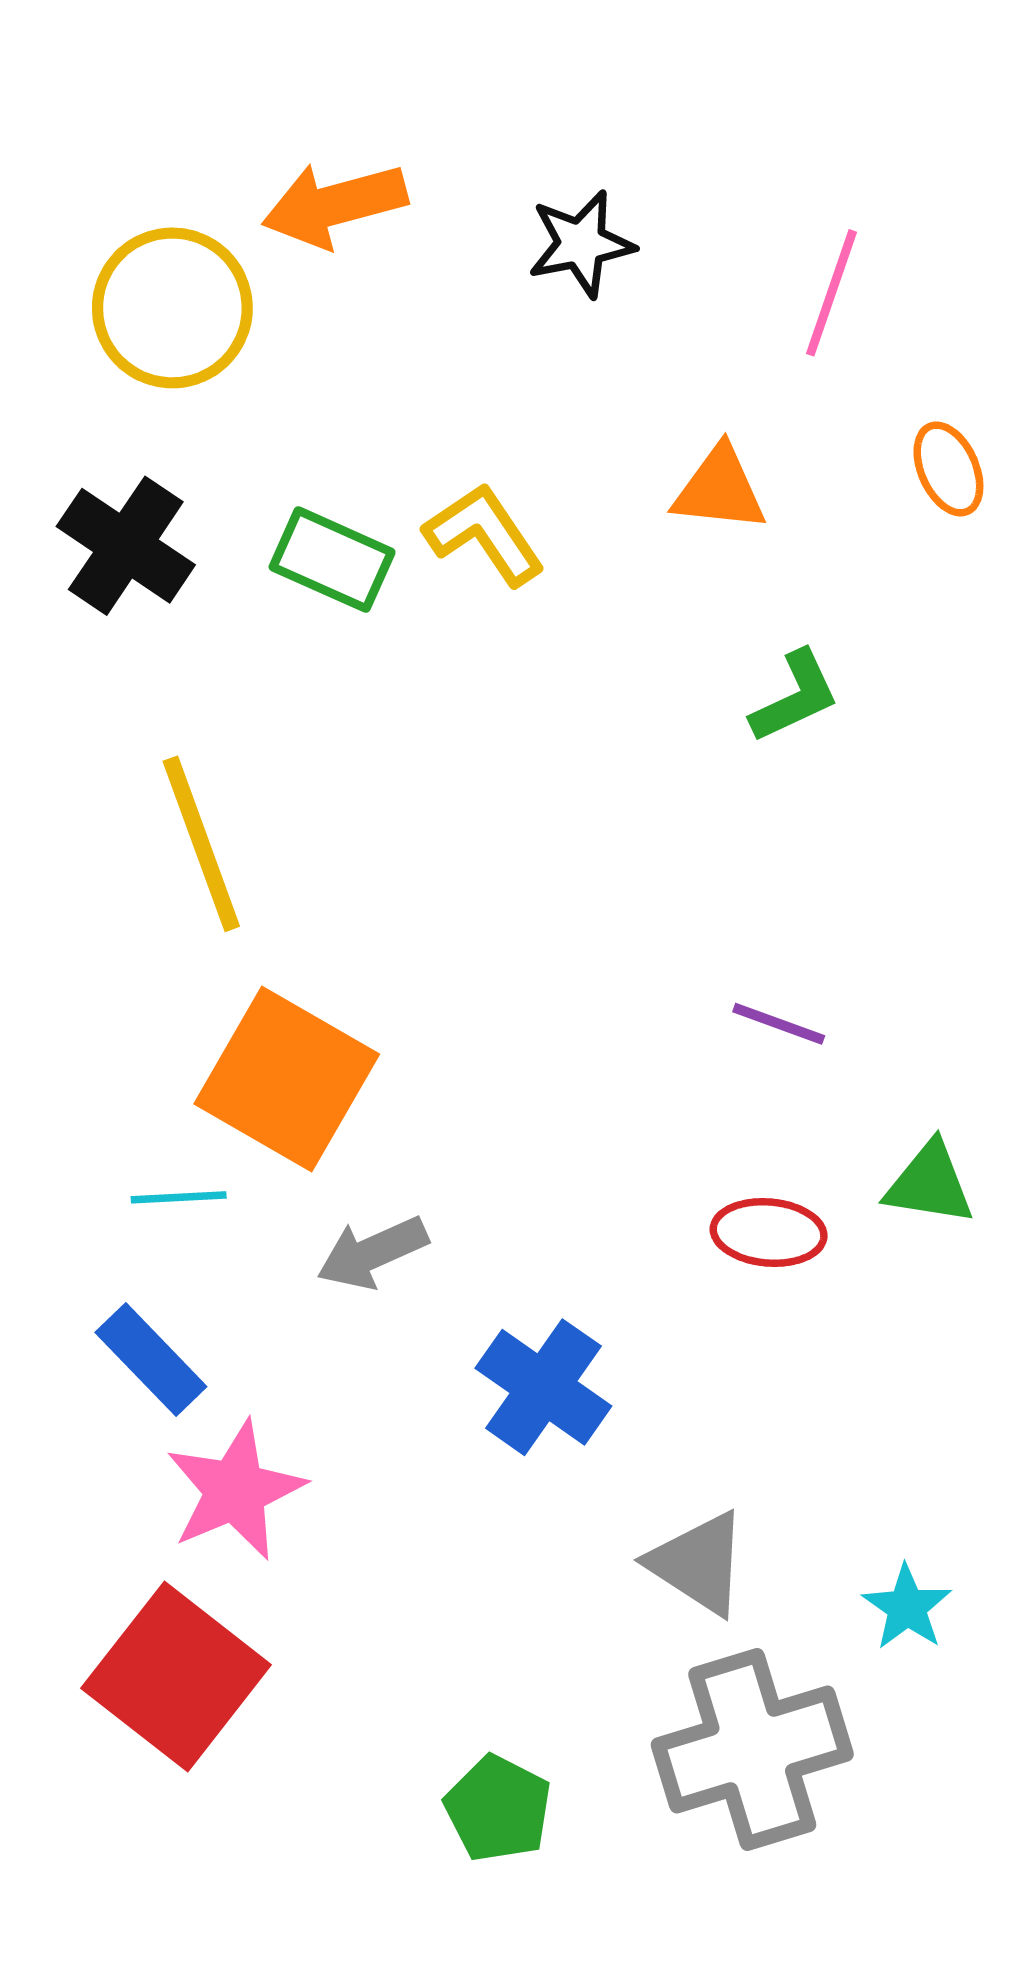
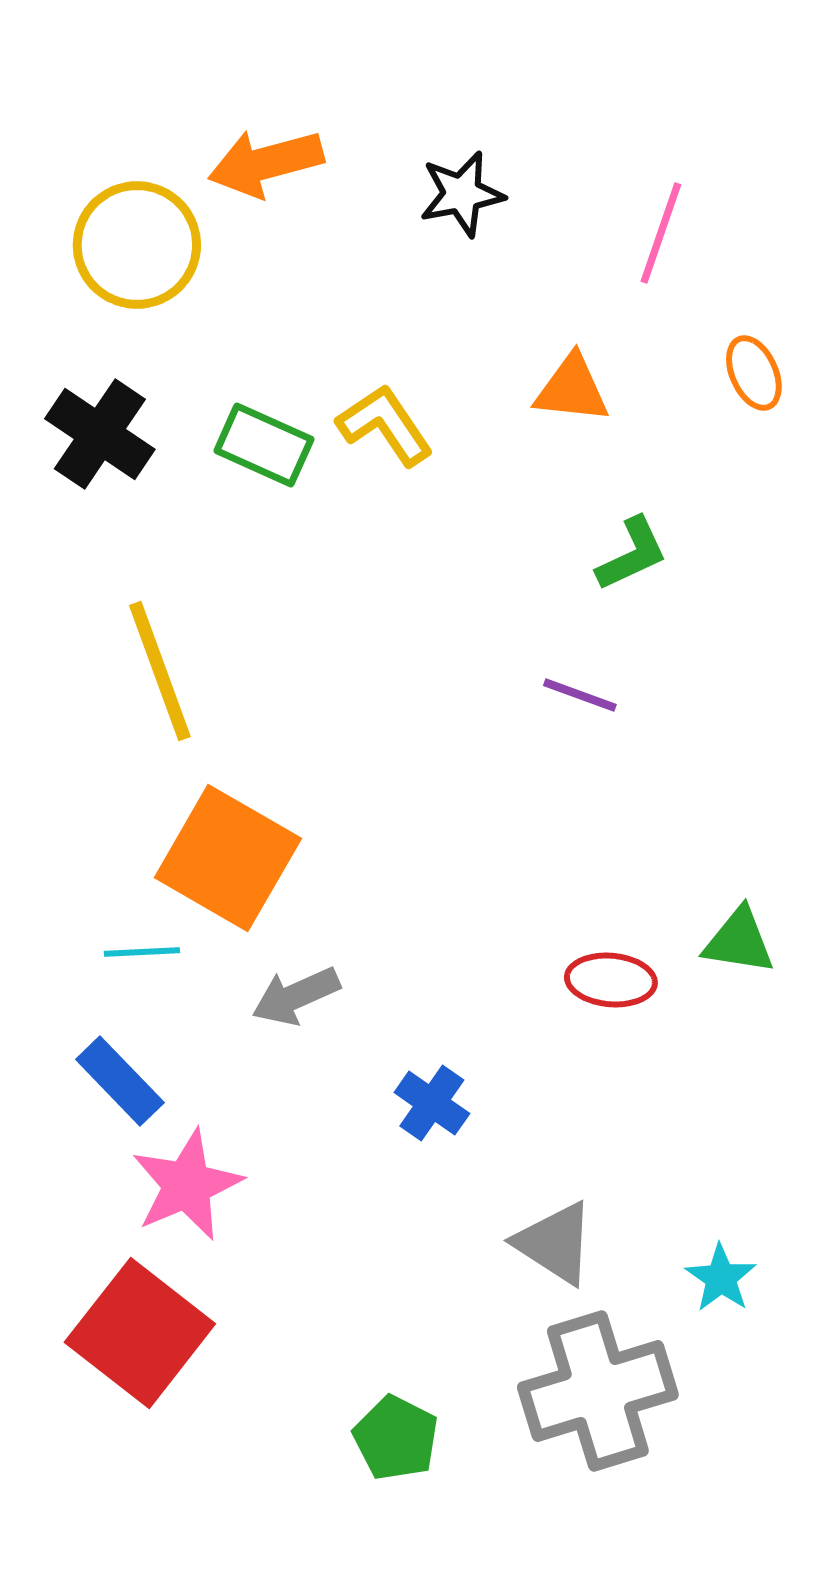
purple line: (779, 1024) -> (580, 695), moved
blue cross: (543, 1387) -> (432, 1103), size x0.7

